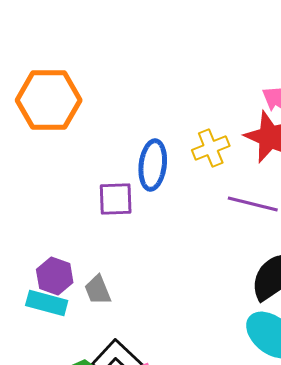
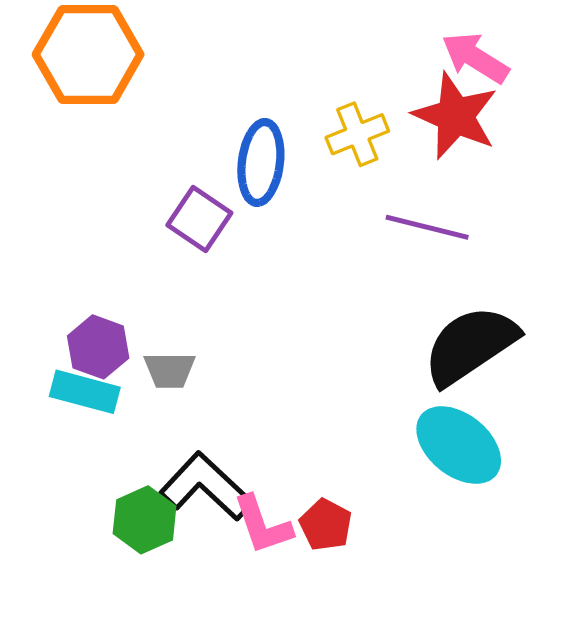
purple square: (116, 199) -> (199, 219), turned 36
gray trapezoid: (98, 290) -> (170, 370), turned -68

